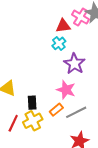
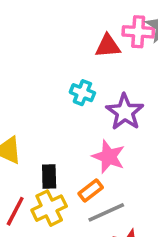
pink cross: (80, 17) -> (138, 32), turned -30
cyan cross: (59, 43) -> (82, 93), moved, turned -32
gray line: (76, 112) -> (106, 212), moved

